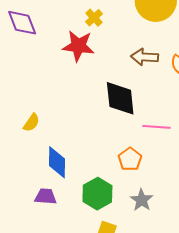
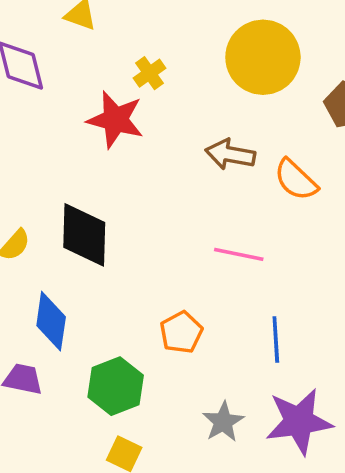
black diamond: (120, 98) -> (84, 235), moved
pink line: (157, 127) -> (239, 254), moved
gray star: (142, 200) -> (223, 422), moved

